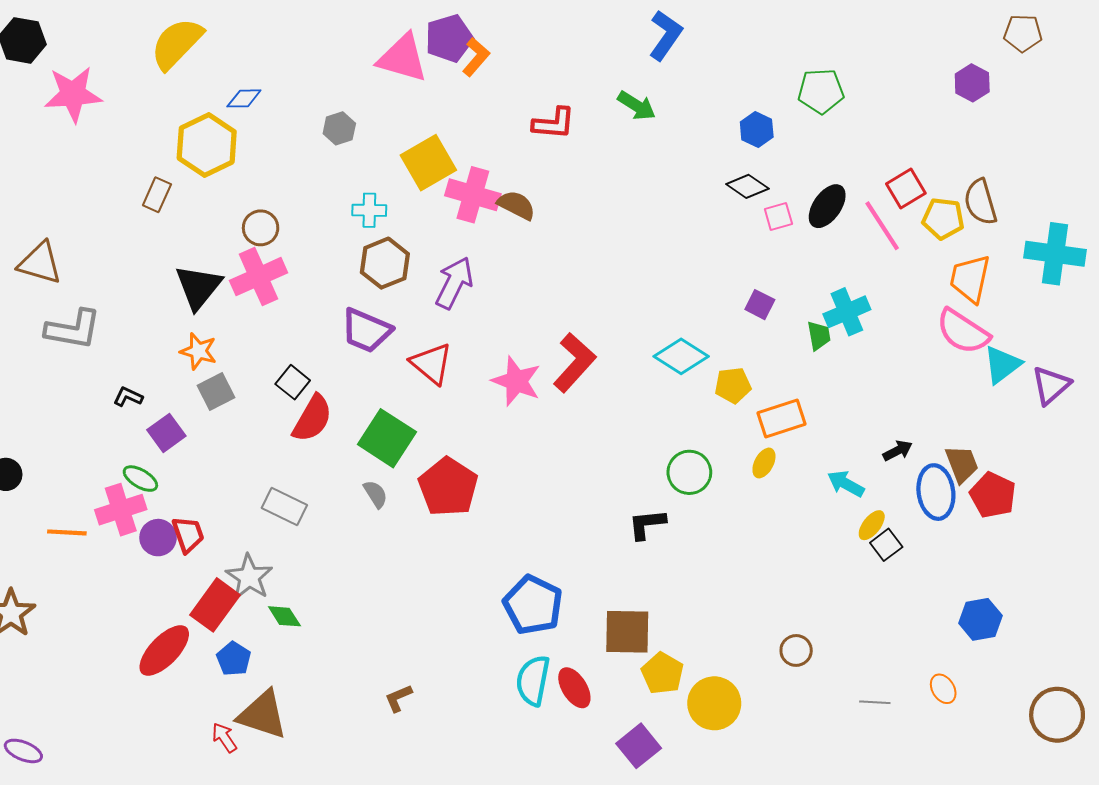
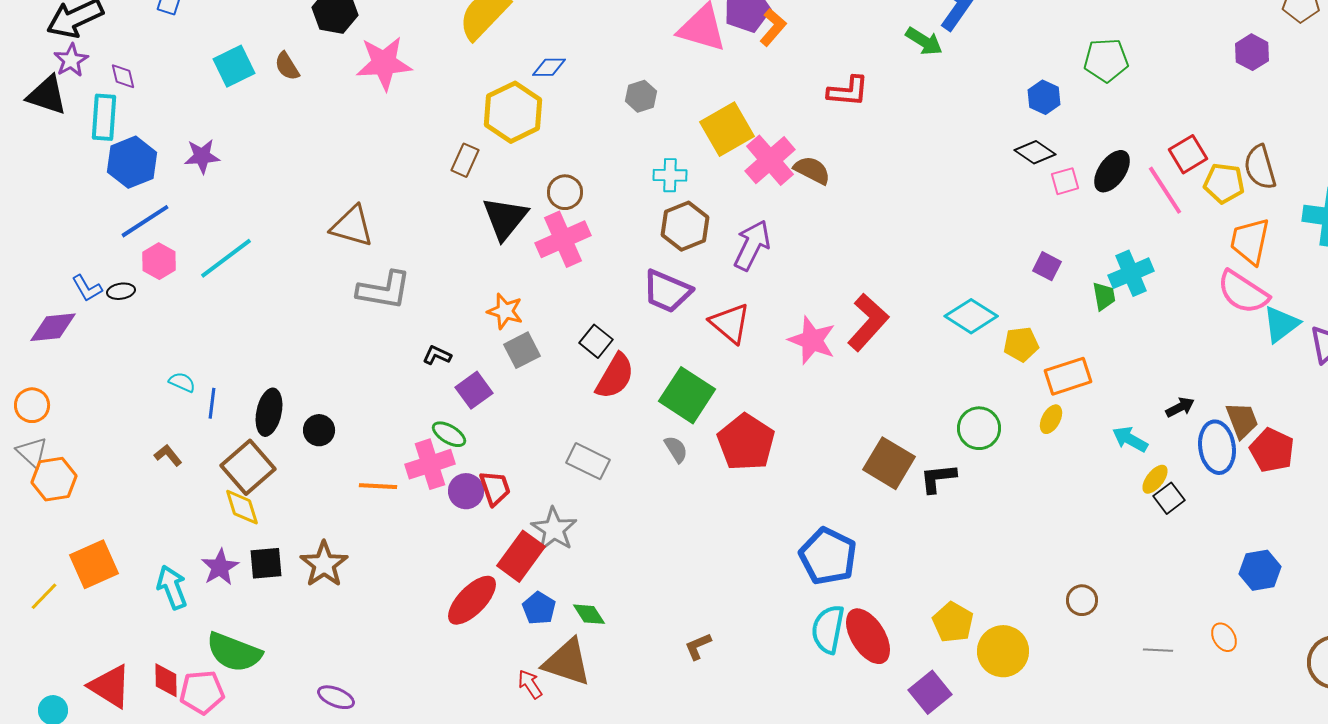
green arrow: (637, 106) -> (924, 41), moved
pink cross: (473, 195) -> (770, 160), turned 33
black triangle: (198, 287) -> (505, 218), moved
green diamond: (284, 616) -> (589, 614), moved
brown square: (627, 632) -> (889, 463), moved, turned 30
red ellipse: (574, 688) -> (868, 636), size x1.4

